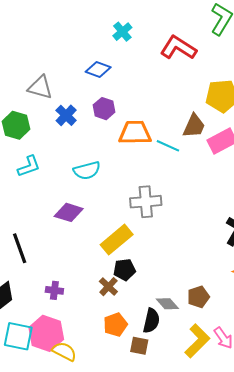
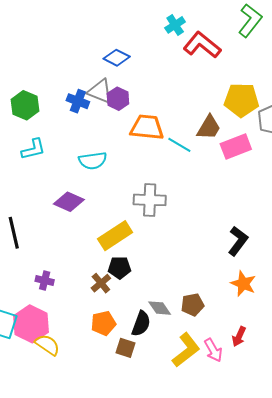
cyan cross: (122, 32) -> (175, 25), moved
gray triangle: (40, 87) -> (100, 91), moved
blue cross: (66, 115) -> (78, 101), turned -30

